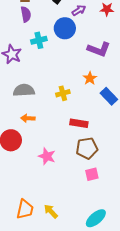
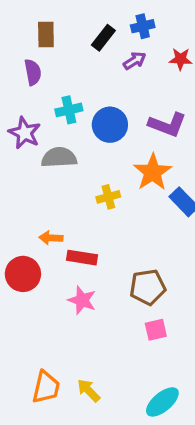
purple semicircle: (26, 14) -> (33, 72), moved
blue circle: (65, 28) -> (110, 125), moved
orange star: (90, 78) -> (153, 172), size x1.6
gray semicircle: (24, 90) -> (59, 157), moved
red rectangle: (79, 123) -> (82, 258), moved

